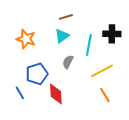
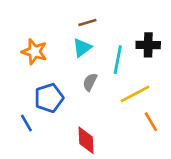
red diamond: (56, 94) -> (86, 140), moved
orange line: (105, 95) -> (151, 122), moved

